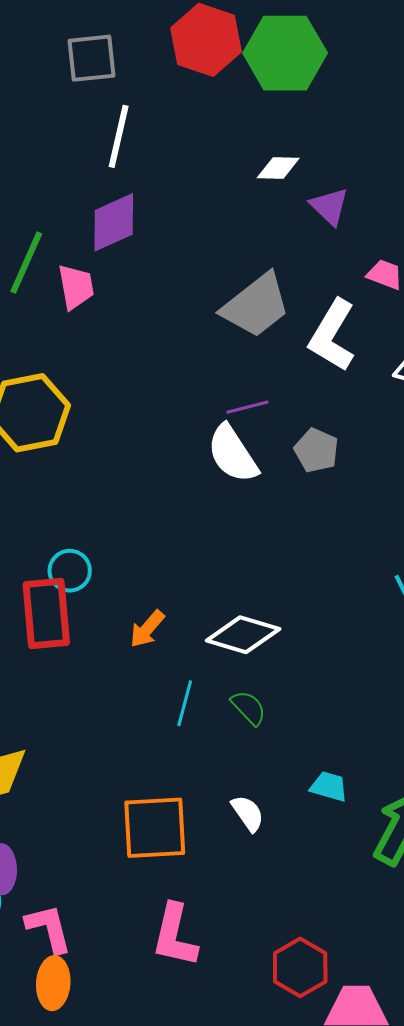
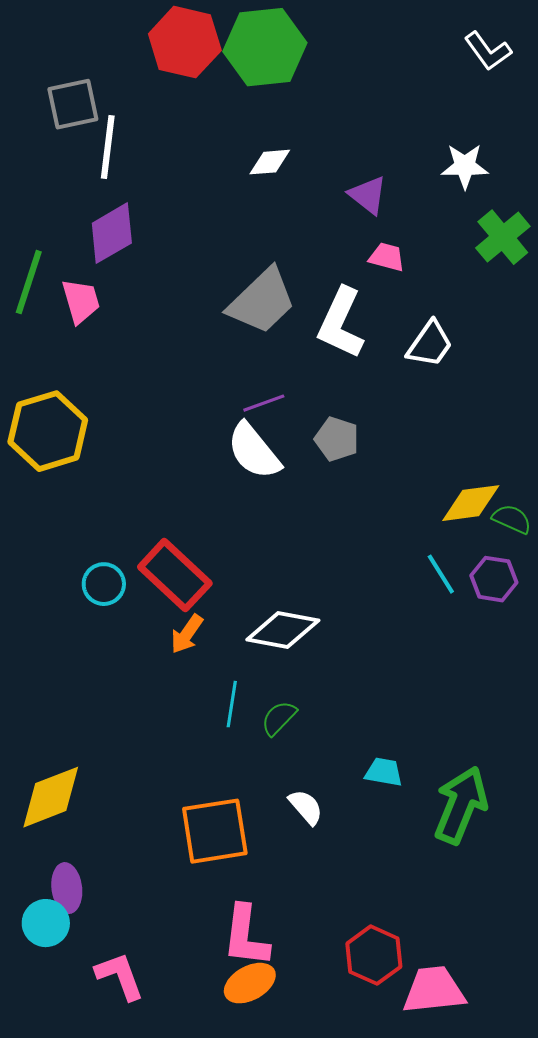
gray square: (92, 58) -> (73, 104), moved
purple triangle: (330, 206) -> (368, 195), moved
red rectangle: (46, 613) -> (175, 575), moved, turned -36
green semicircle: (249, 708) -> (279, 718), moved, turned -87
pink L-shape: (49, 928) -> (120, 976), moved
orange ellipse: (53, 983) -> (250, 983), moved, turned 63

